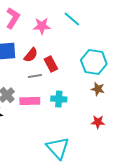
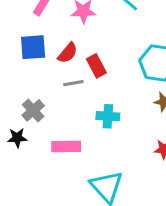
pink rectangle: (30, 101) -> (66, 146), moved

